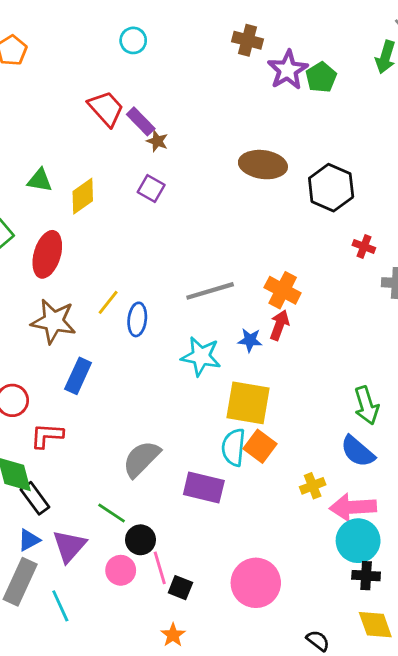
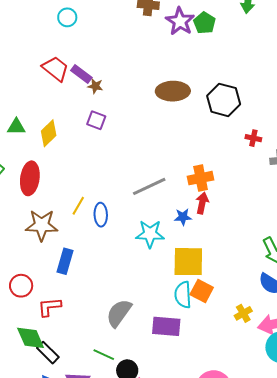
orange cross: (283, 290) -> (201, 178), turned -30

